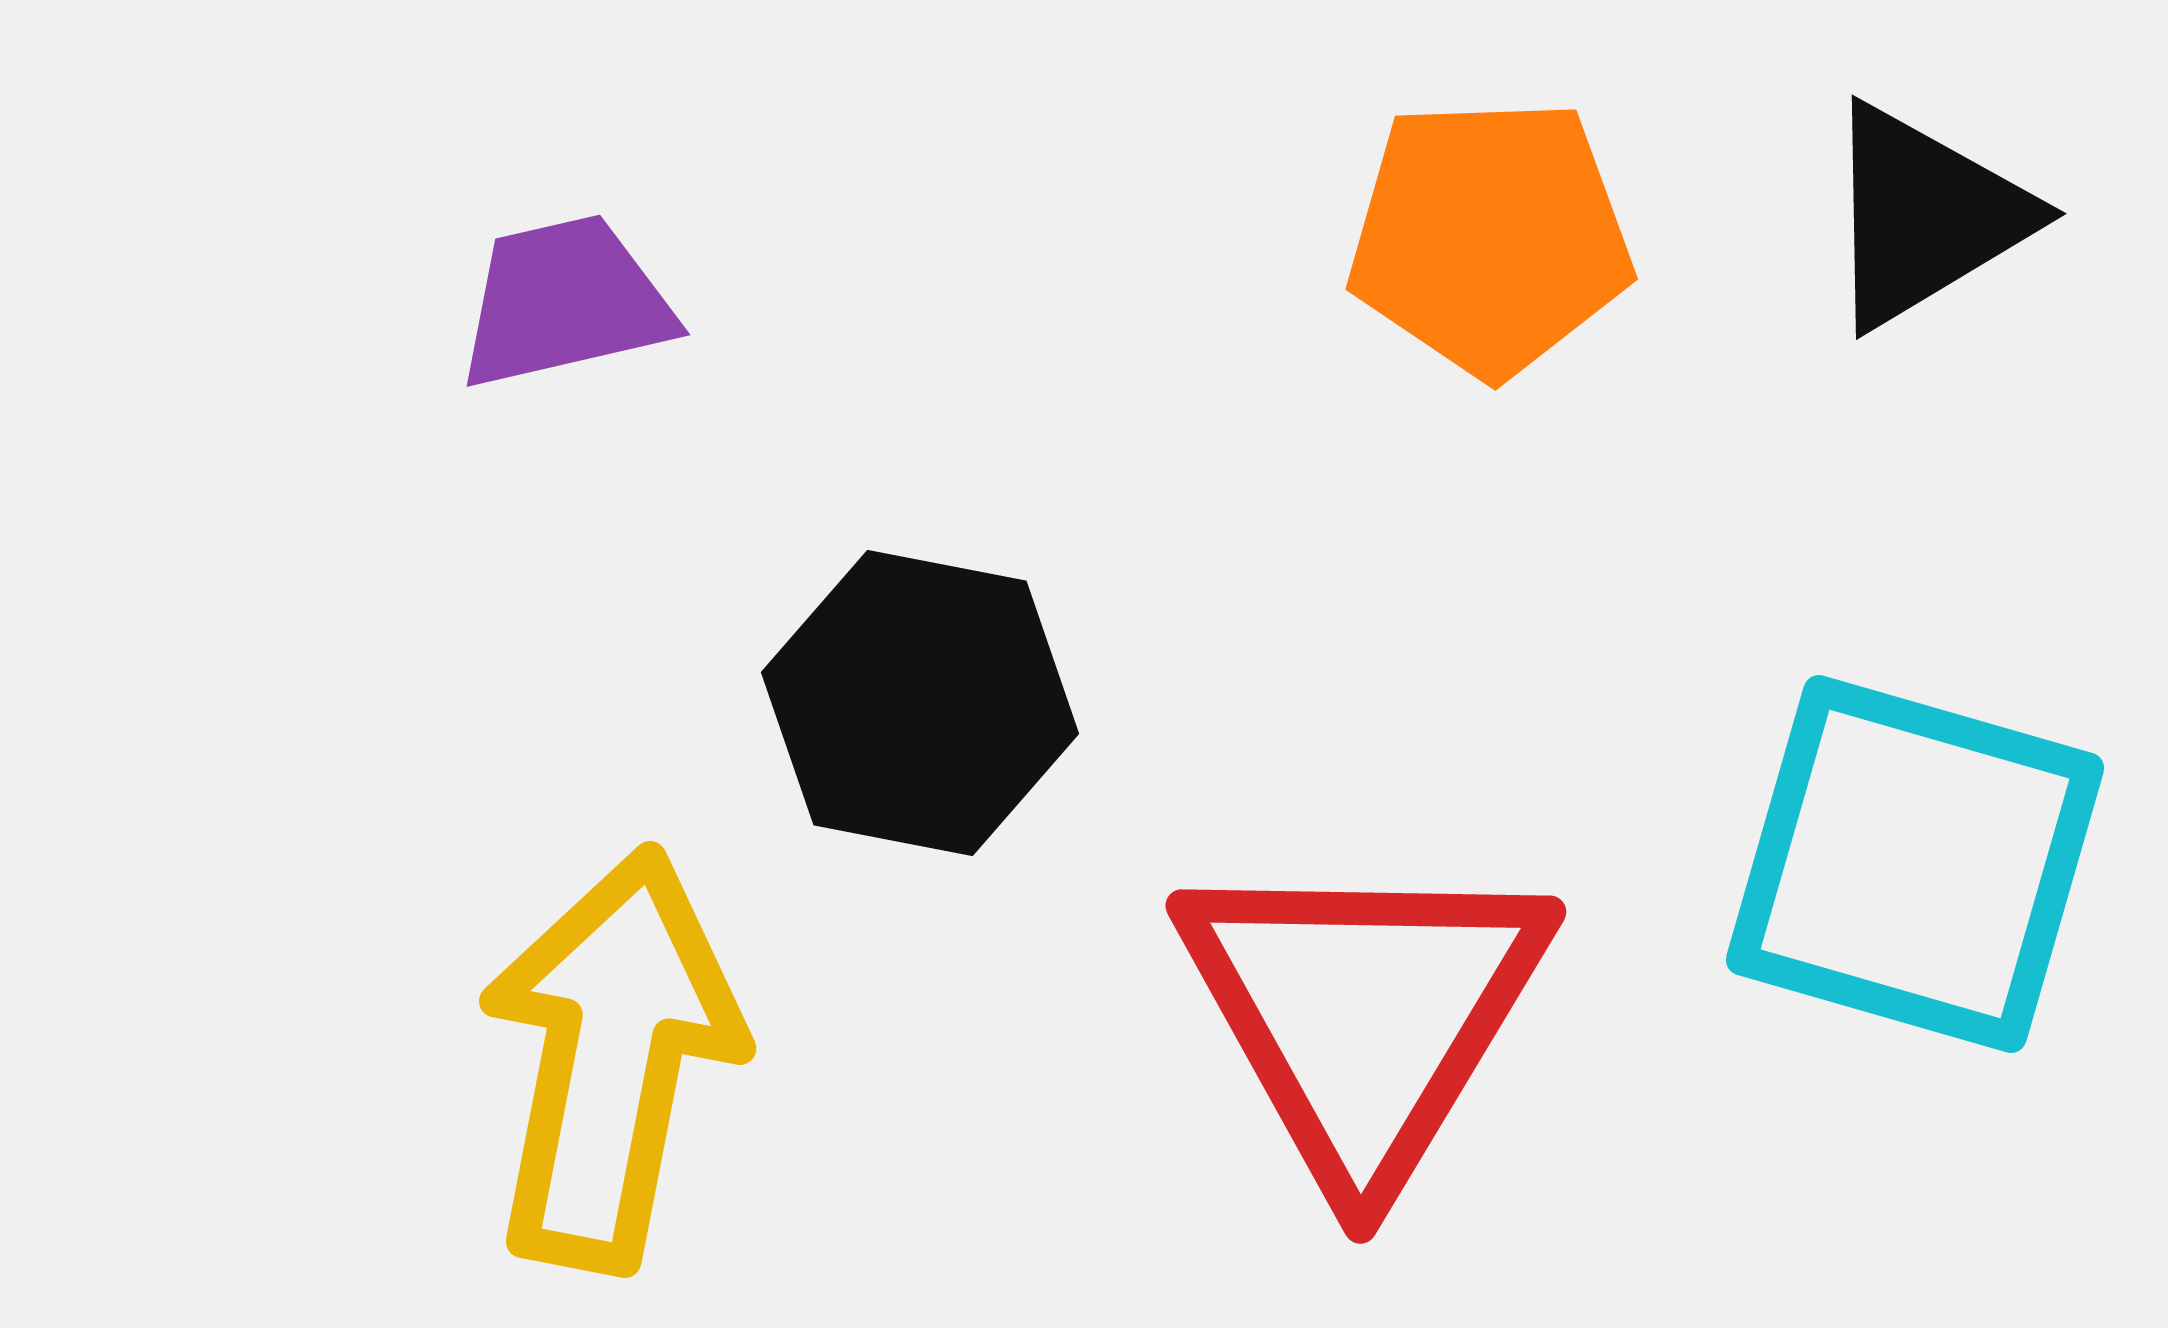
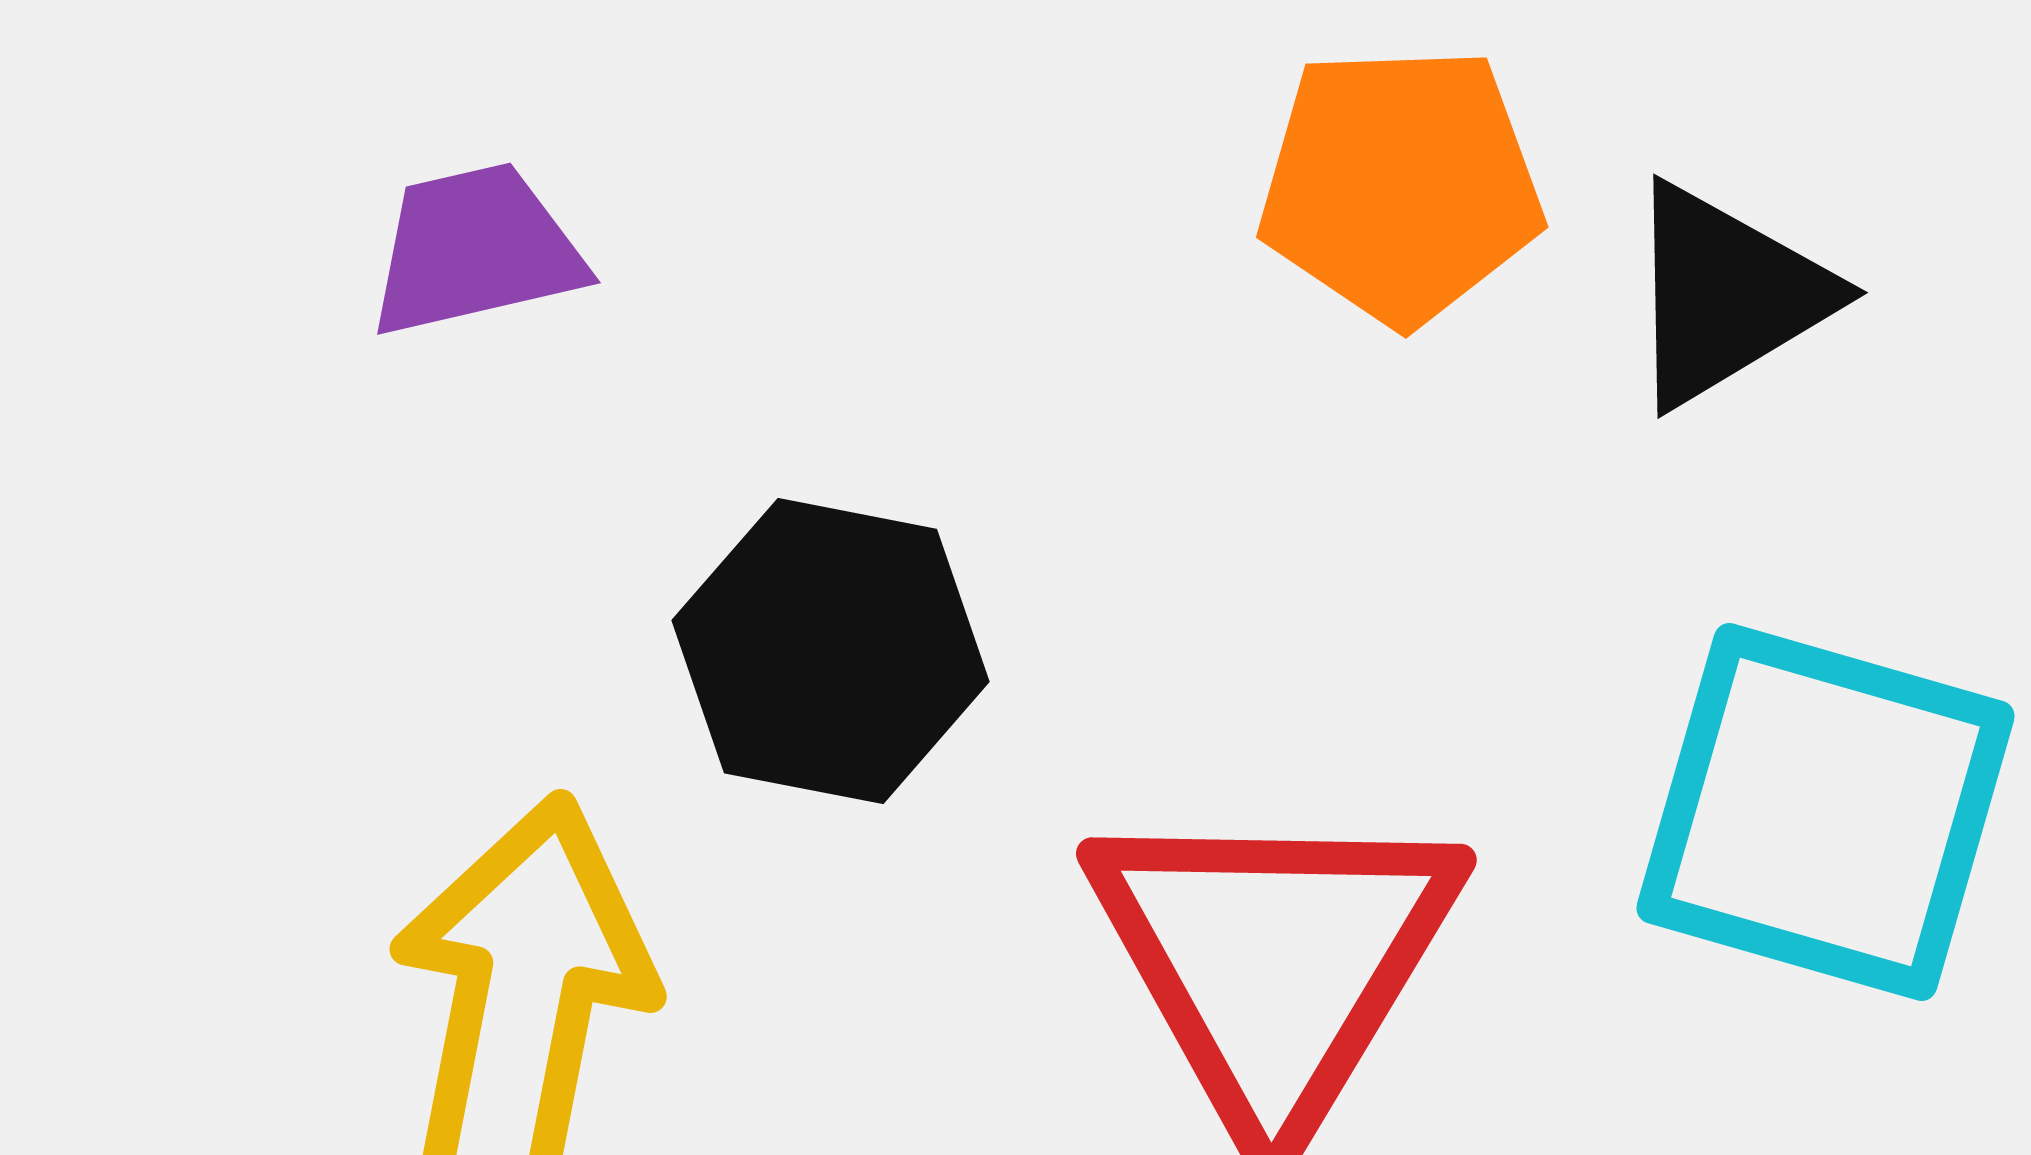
black triangle: (1925, 216) -> (1727, 295), moved

